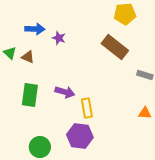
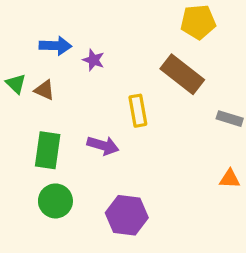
yellow rectangle: (87, 108) -> (138, 111), moved
green circle: (40, 147) -> (55, 201), moved

